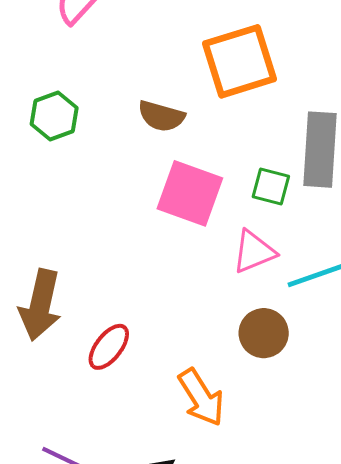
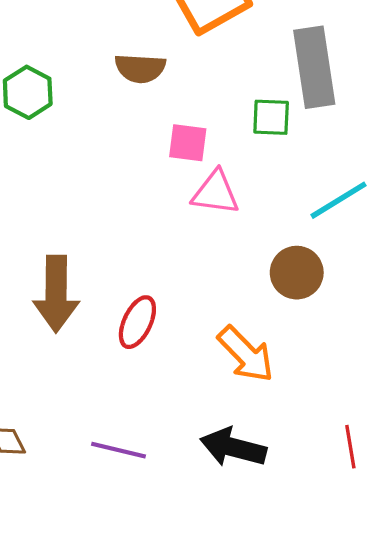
pink square: (190, 193) -> (188, 143), size x0.6
pink triangle: (254, 252) -> (216, 193), moved, turned 42

